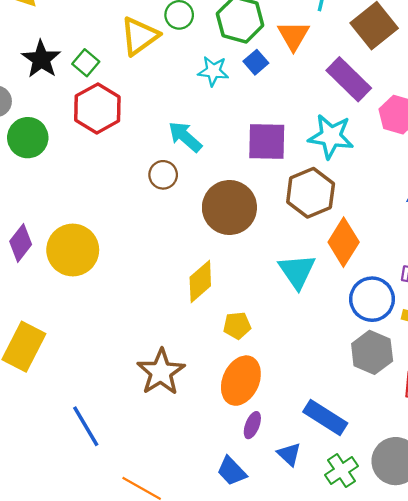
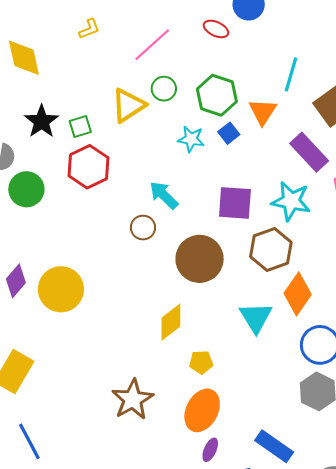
green square: (86, 63) -> (80, 126), turned 30
blue line: (86, 426) -> (29, 441), moved

